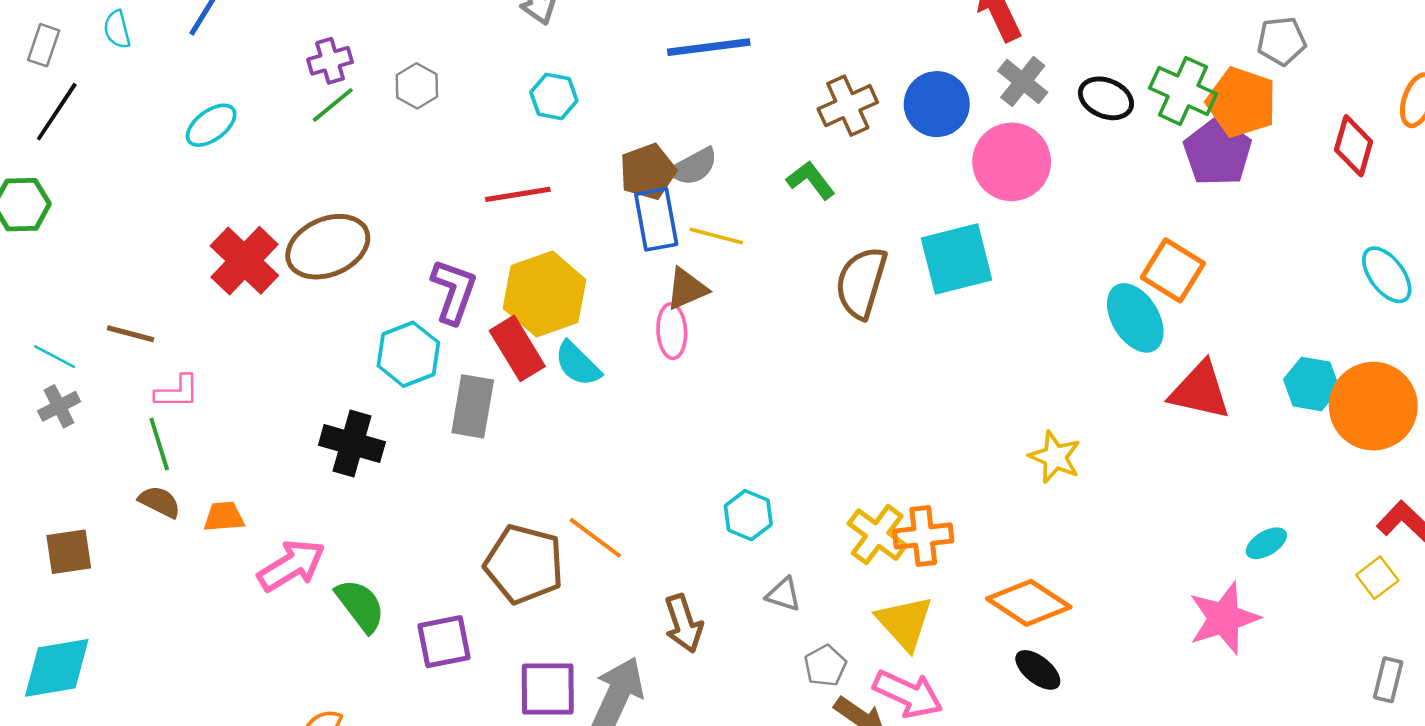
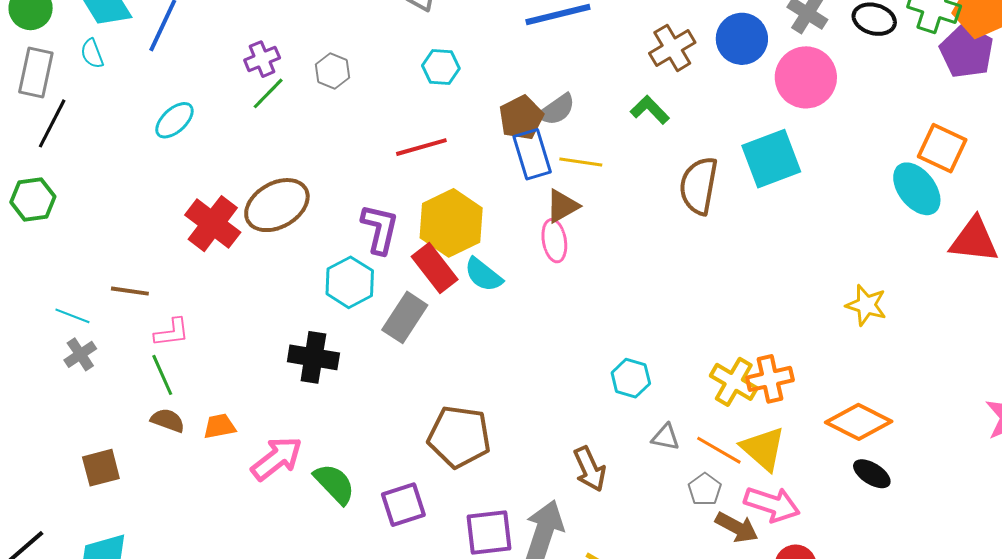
gray rectangle: (44, 45) -> (36, 72), size x1.5
gray rectangle: (473, 406) -> (405, 317), turned 30
orange line: (595, 538) -> (719, 450), moved

